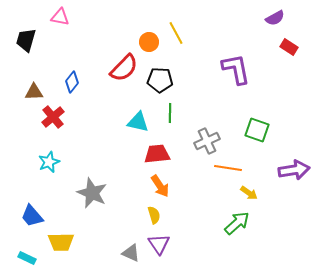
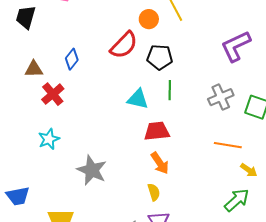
purple L-shape: (236, 69) -> (236, 46), turned -104
gray cross: (207, 141) -> (221, 97), moved
blue trapezoid: (32, 216) -> (18, 196), moved, turned -60

